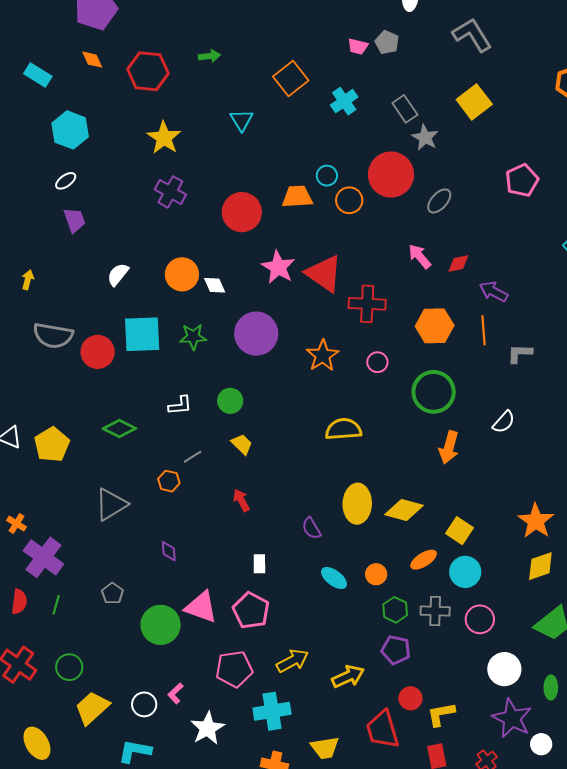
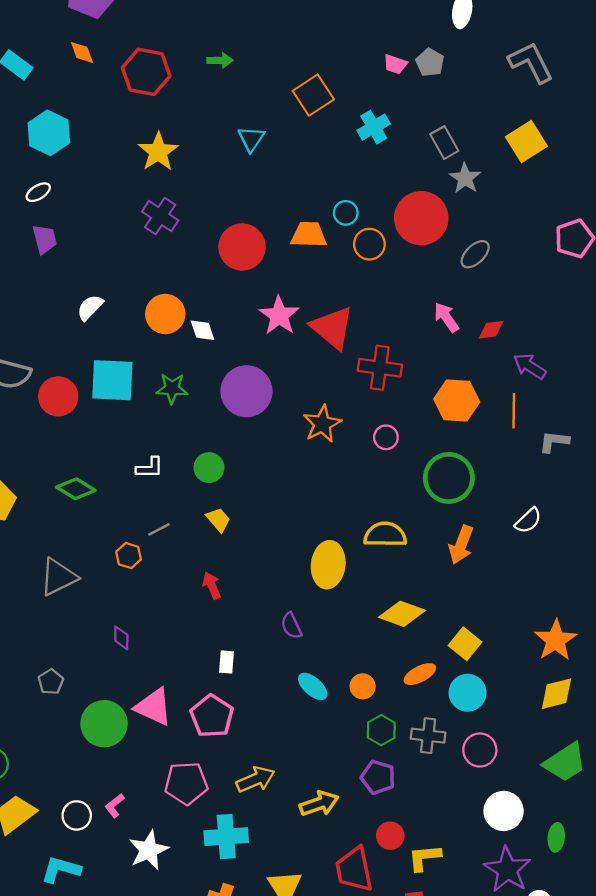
yellow semicircle: (343, 429) -> (385, 535), moved
yellow ellipse: (357, 504) -> (328, 565), moved

